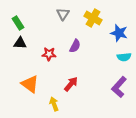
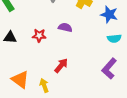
black triangle: (20, 43) -> (10, 37), moved
purple semicircle: (75, 46) -> (65, 27), turned -104
orange triangle: (30, 84) -> (20, 79), moved

